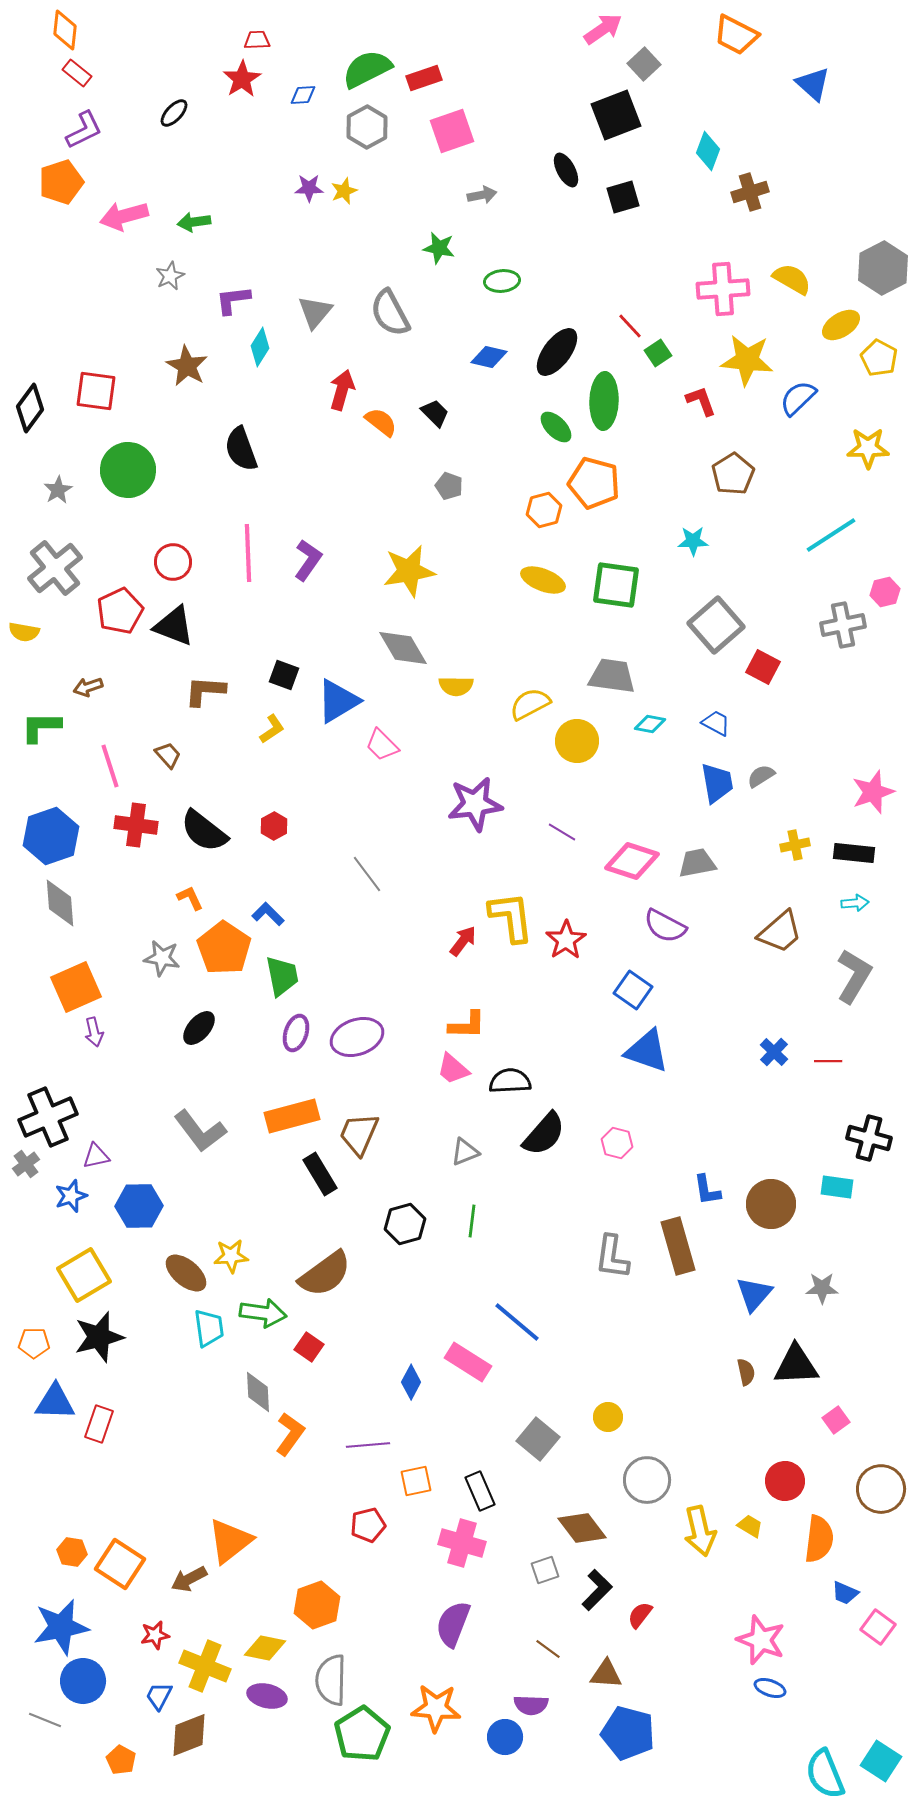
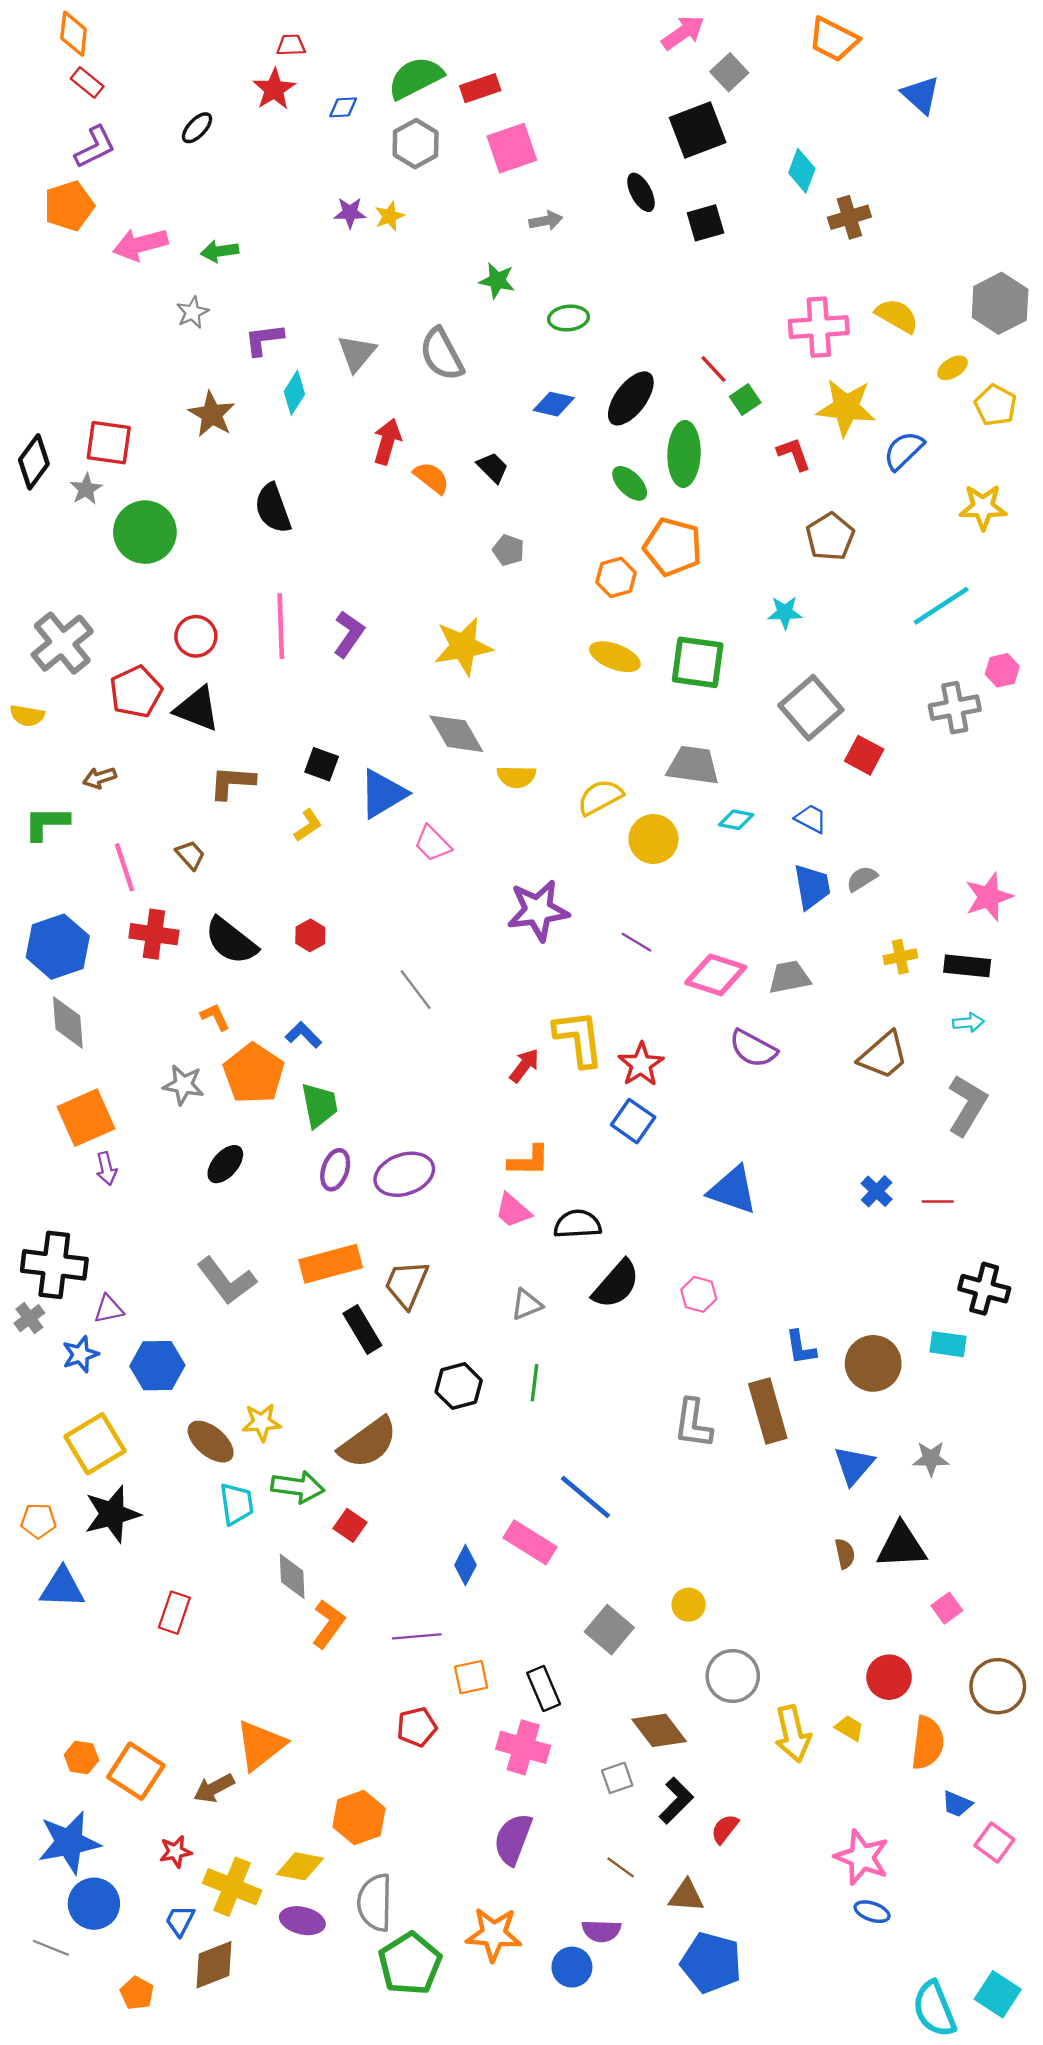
yellow ellipse: (841, 325) -> (952, 368), size x0.7
gray star: (58, 490) -> (86, 489), moved
blue square: (633, 990) -> (633, 1121), moved
black cross: (48, 1117) -> (54, 1265), turned 30
red rectangle: (99, 1424) -> (174, 1613), moved

